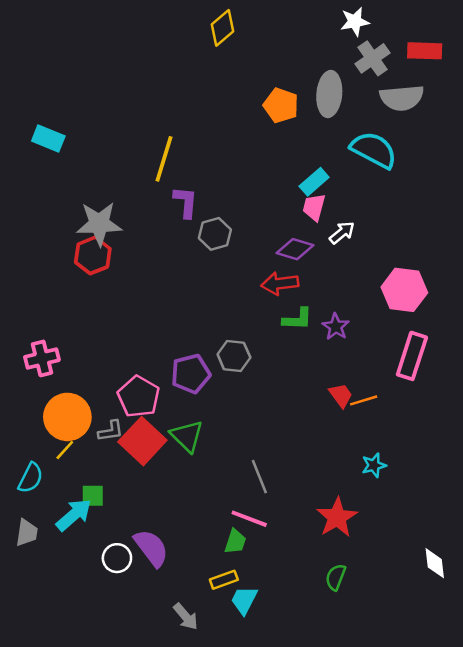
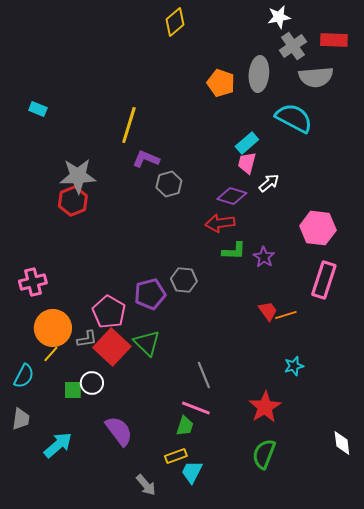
cyan rectangle: (48, 139) -> (38, 109), size x0.7
purple L-shape: (186, 202) -> (146, 159), turned -72
cyan arrow: (74, 515) -> (58, 445), moved
white circle: (117, 558) -> (92, 383), moved
green semicircle: (336, 577) -> (264, 454), size x1.4

